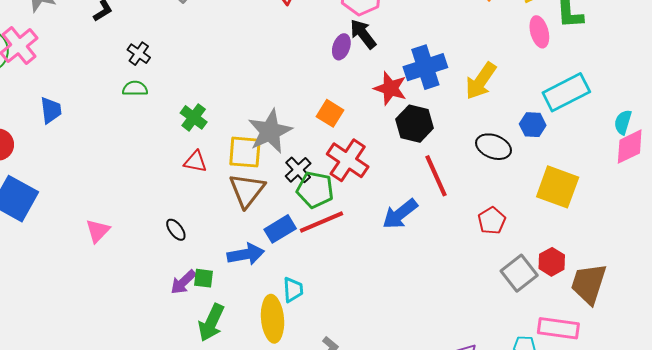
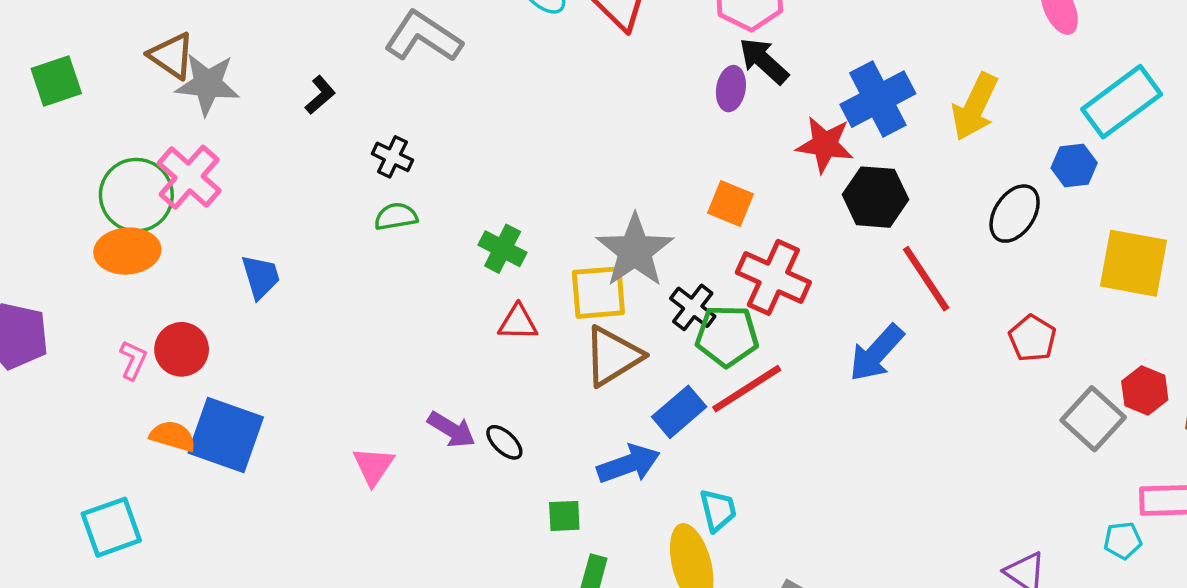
black ellipse: (493, 147) -> (1015, 214), turned -68
brown triangle: (247, 190) -> (613, 356), turned 30
purple arrow: (183, 282) -> (451, 430), moved, turned -96

